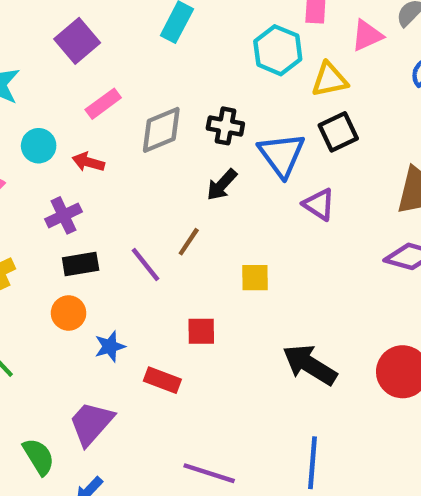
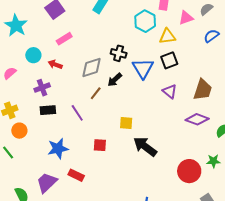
gray diamond: (161, 130) -> (92, 68), moved
purple triangle: (319, 204) -> (170, 91), moved
brown line: (189, 242) -> (96, 93), moved
orange circle: (69, 313) -> (19, 131), moved
blue star: (110, 346) -> (58, 149), size x1.5
black arrow: (310, 365) -> (145, 147), moved
red rectangle: (162, 380) -> (76, 175), moved

